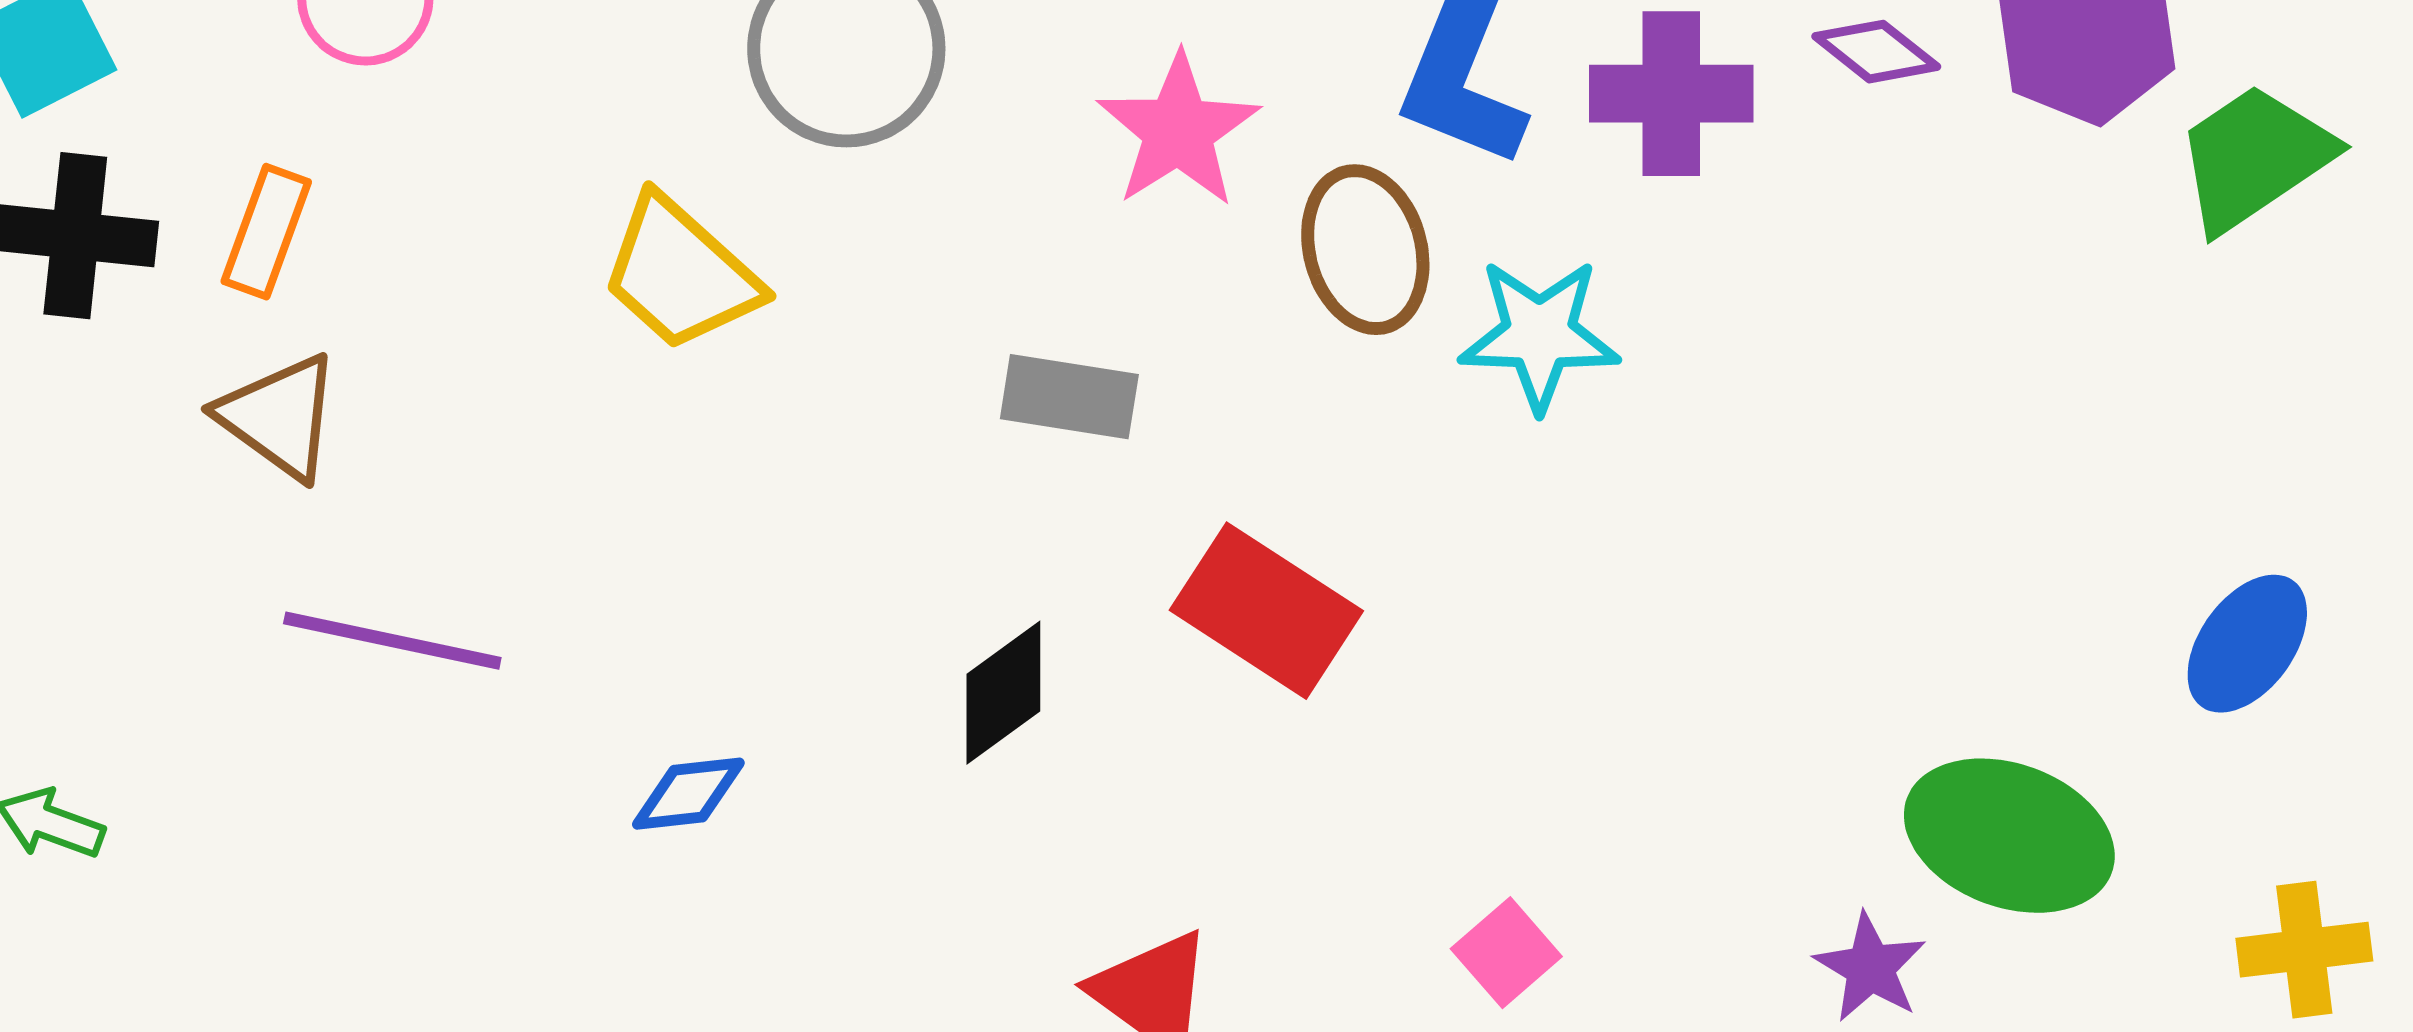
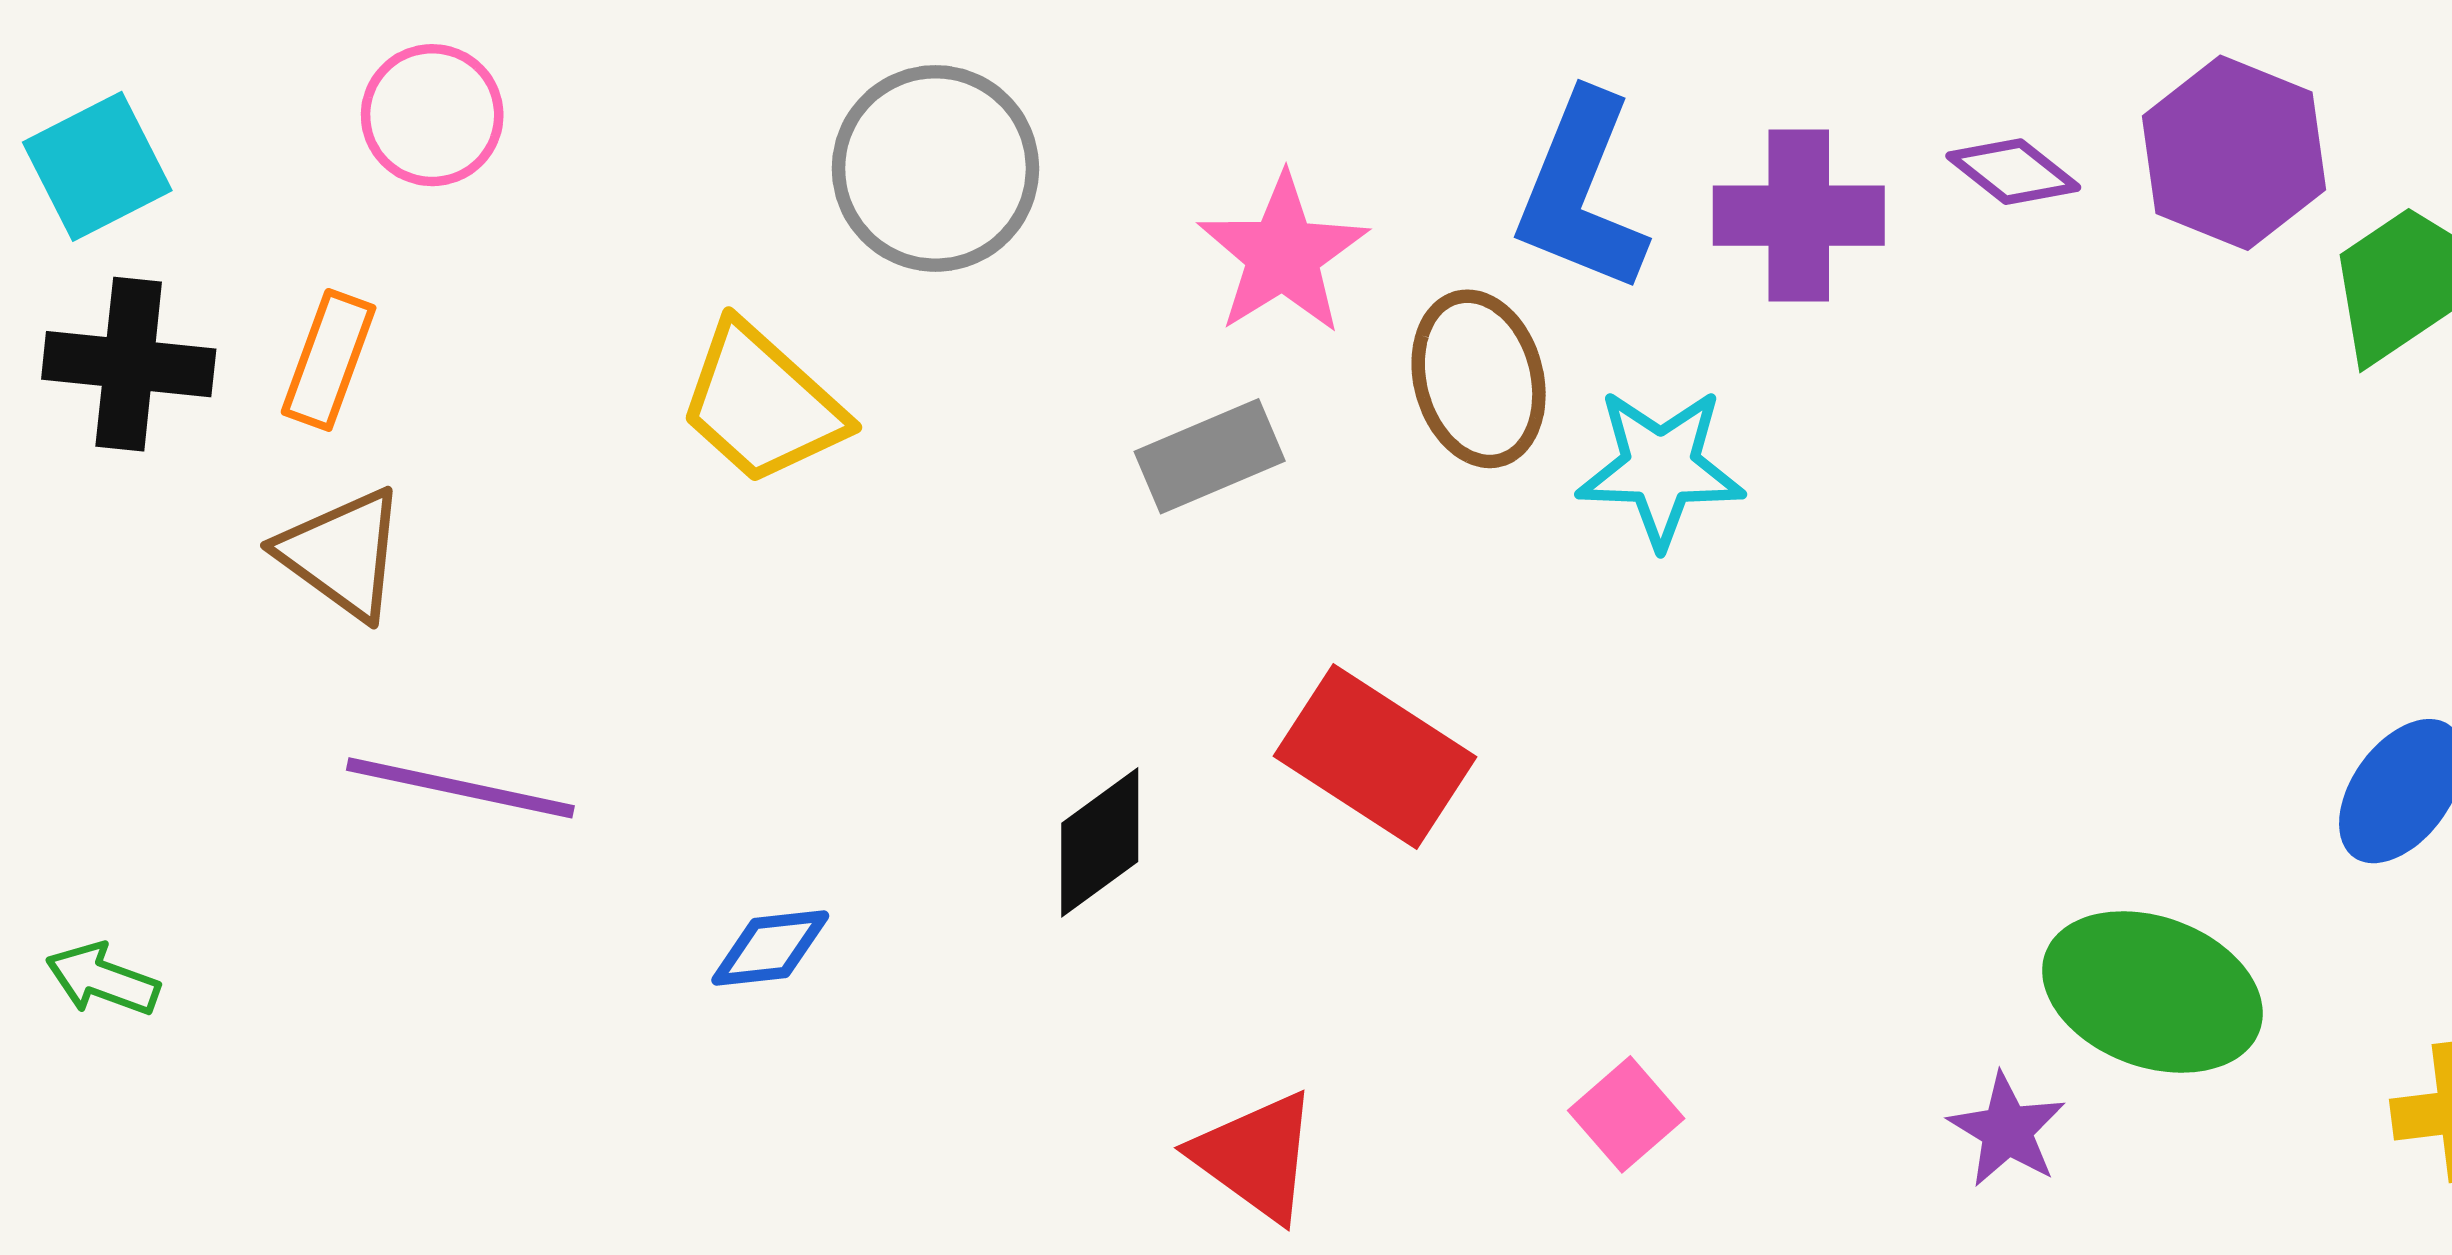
gray rectangle: (1069, 397) -> (1210, 456), moved, turned -32

